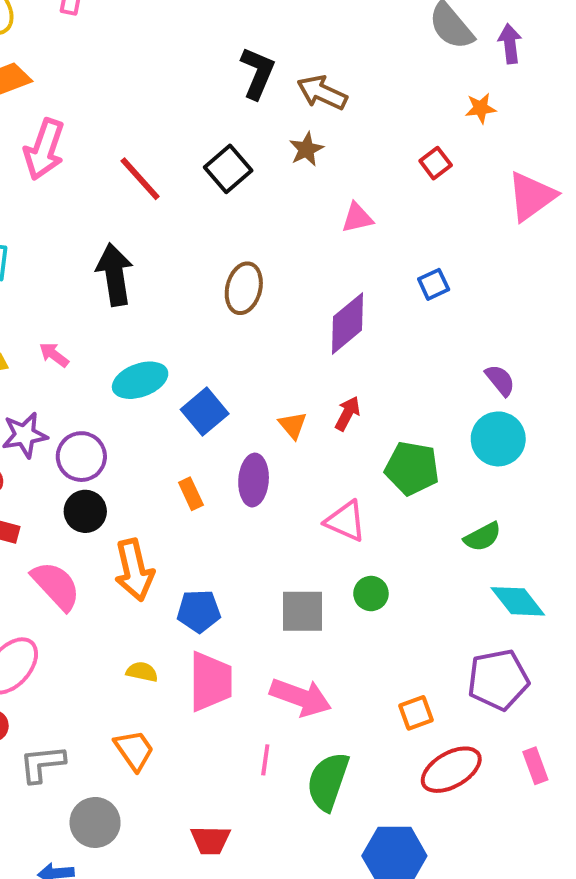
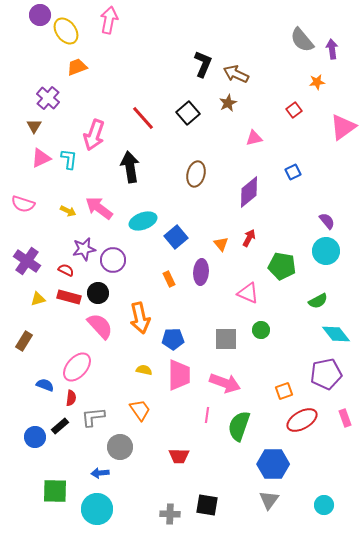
pink arrow: (44, 149) -> (94, 135), moved
pink arrow: (54, 355) -> (99, 208), size x1.8
black circle: (85, 511) -> (98, 293), moved

